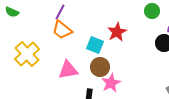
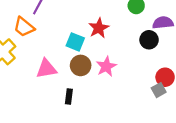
orange trapezoid: (62, 30) -> (24, 27), moved
pink star: (111, 83) -> (106, 67), moved

